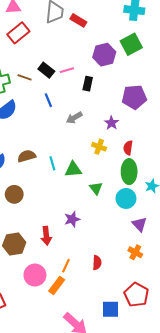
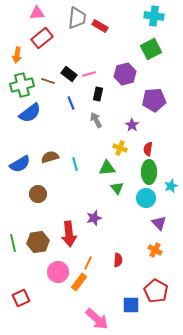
purple hexagon: (104, 55) -> (125, 74), moved
black rectangle: (88, 84) -> (98, 94), moved
gray arrow: (74, 118) -> (96, 120), turned 91
green triangle: (73, 169) -> (107, 168), moved
red arrow: (46, 236) -> (69, 234), size x1.4

